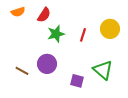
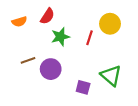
orange semicircle: (18, 12) -> (19, 22), moved
yellow circle: (110, 29) -> (110, 24), moved
brown line: (22, 71) -> (28, 60), moved, turned -48

